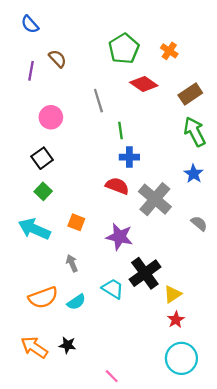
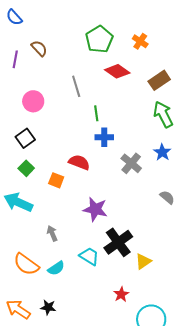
red semicircle: (117, 186) -> (79, 162), moved
gray cross: (155, 199) -> (131, 163), moved, size x0.7
orange square: (76, 222) -> (56, 180), moved
orange semicircle: (43, 298) -> (26, 264), turned 56
red star: (176, 320) -> (121, 294), moved

